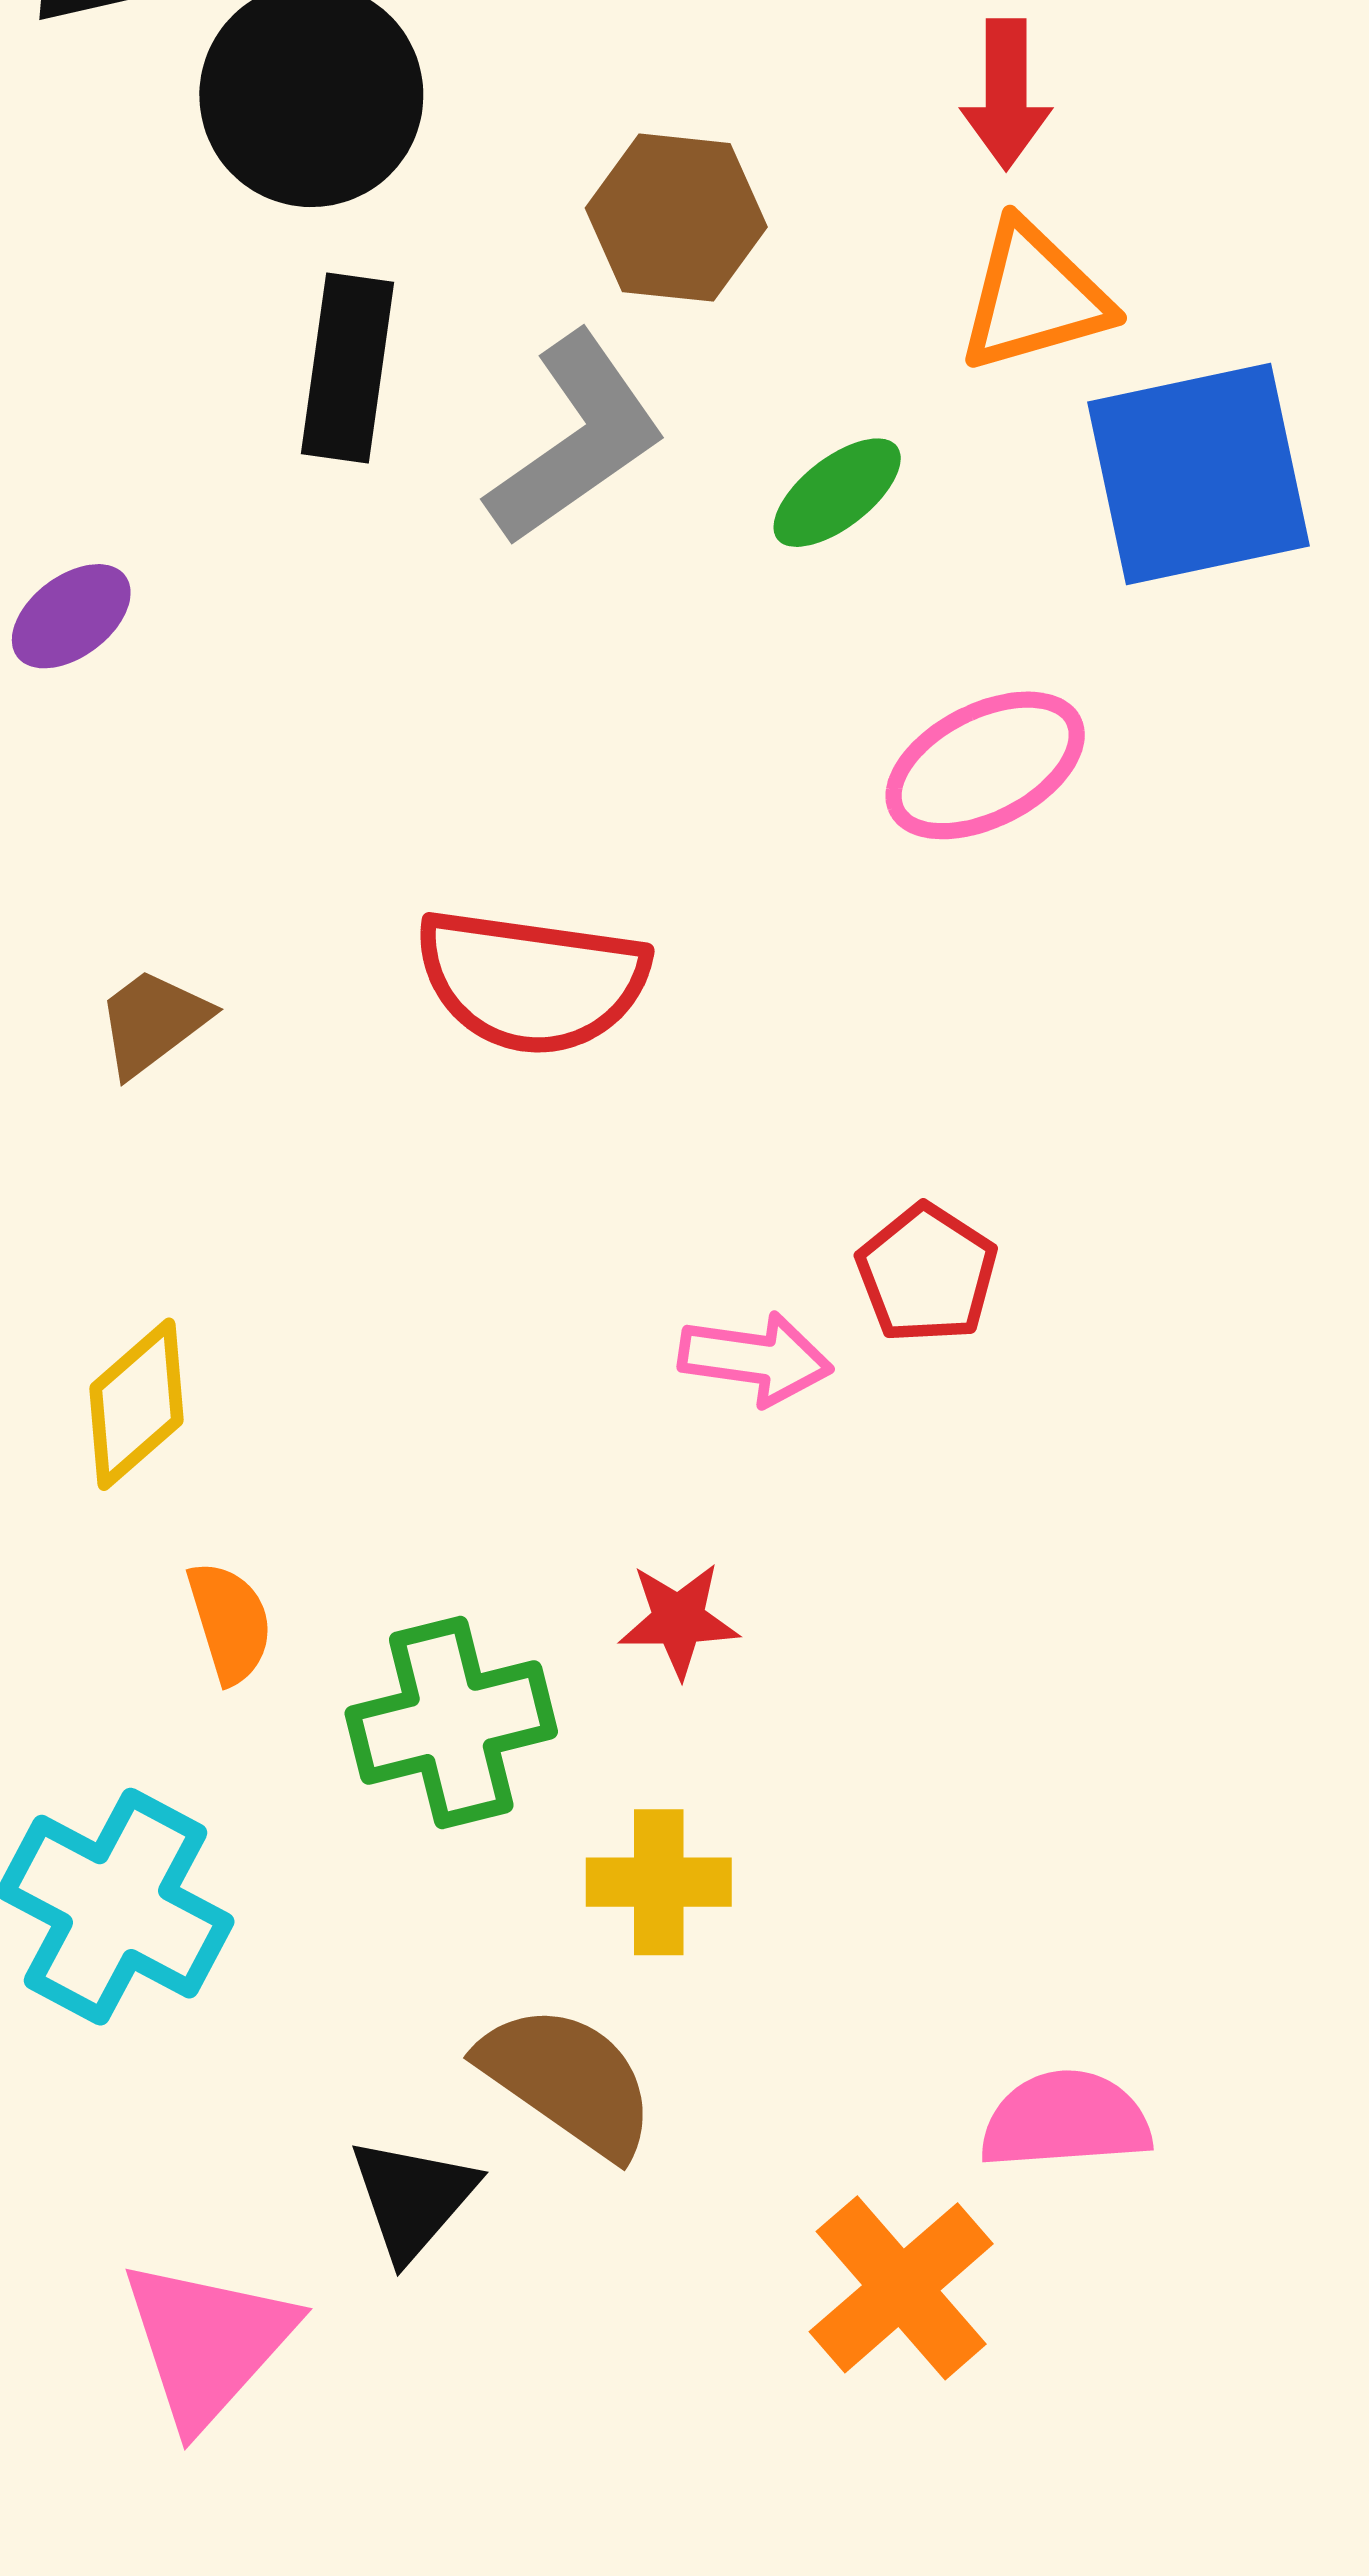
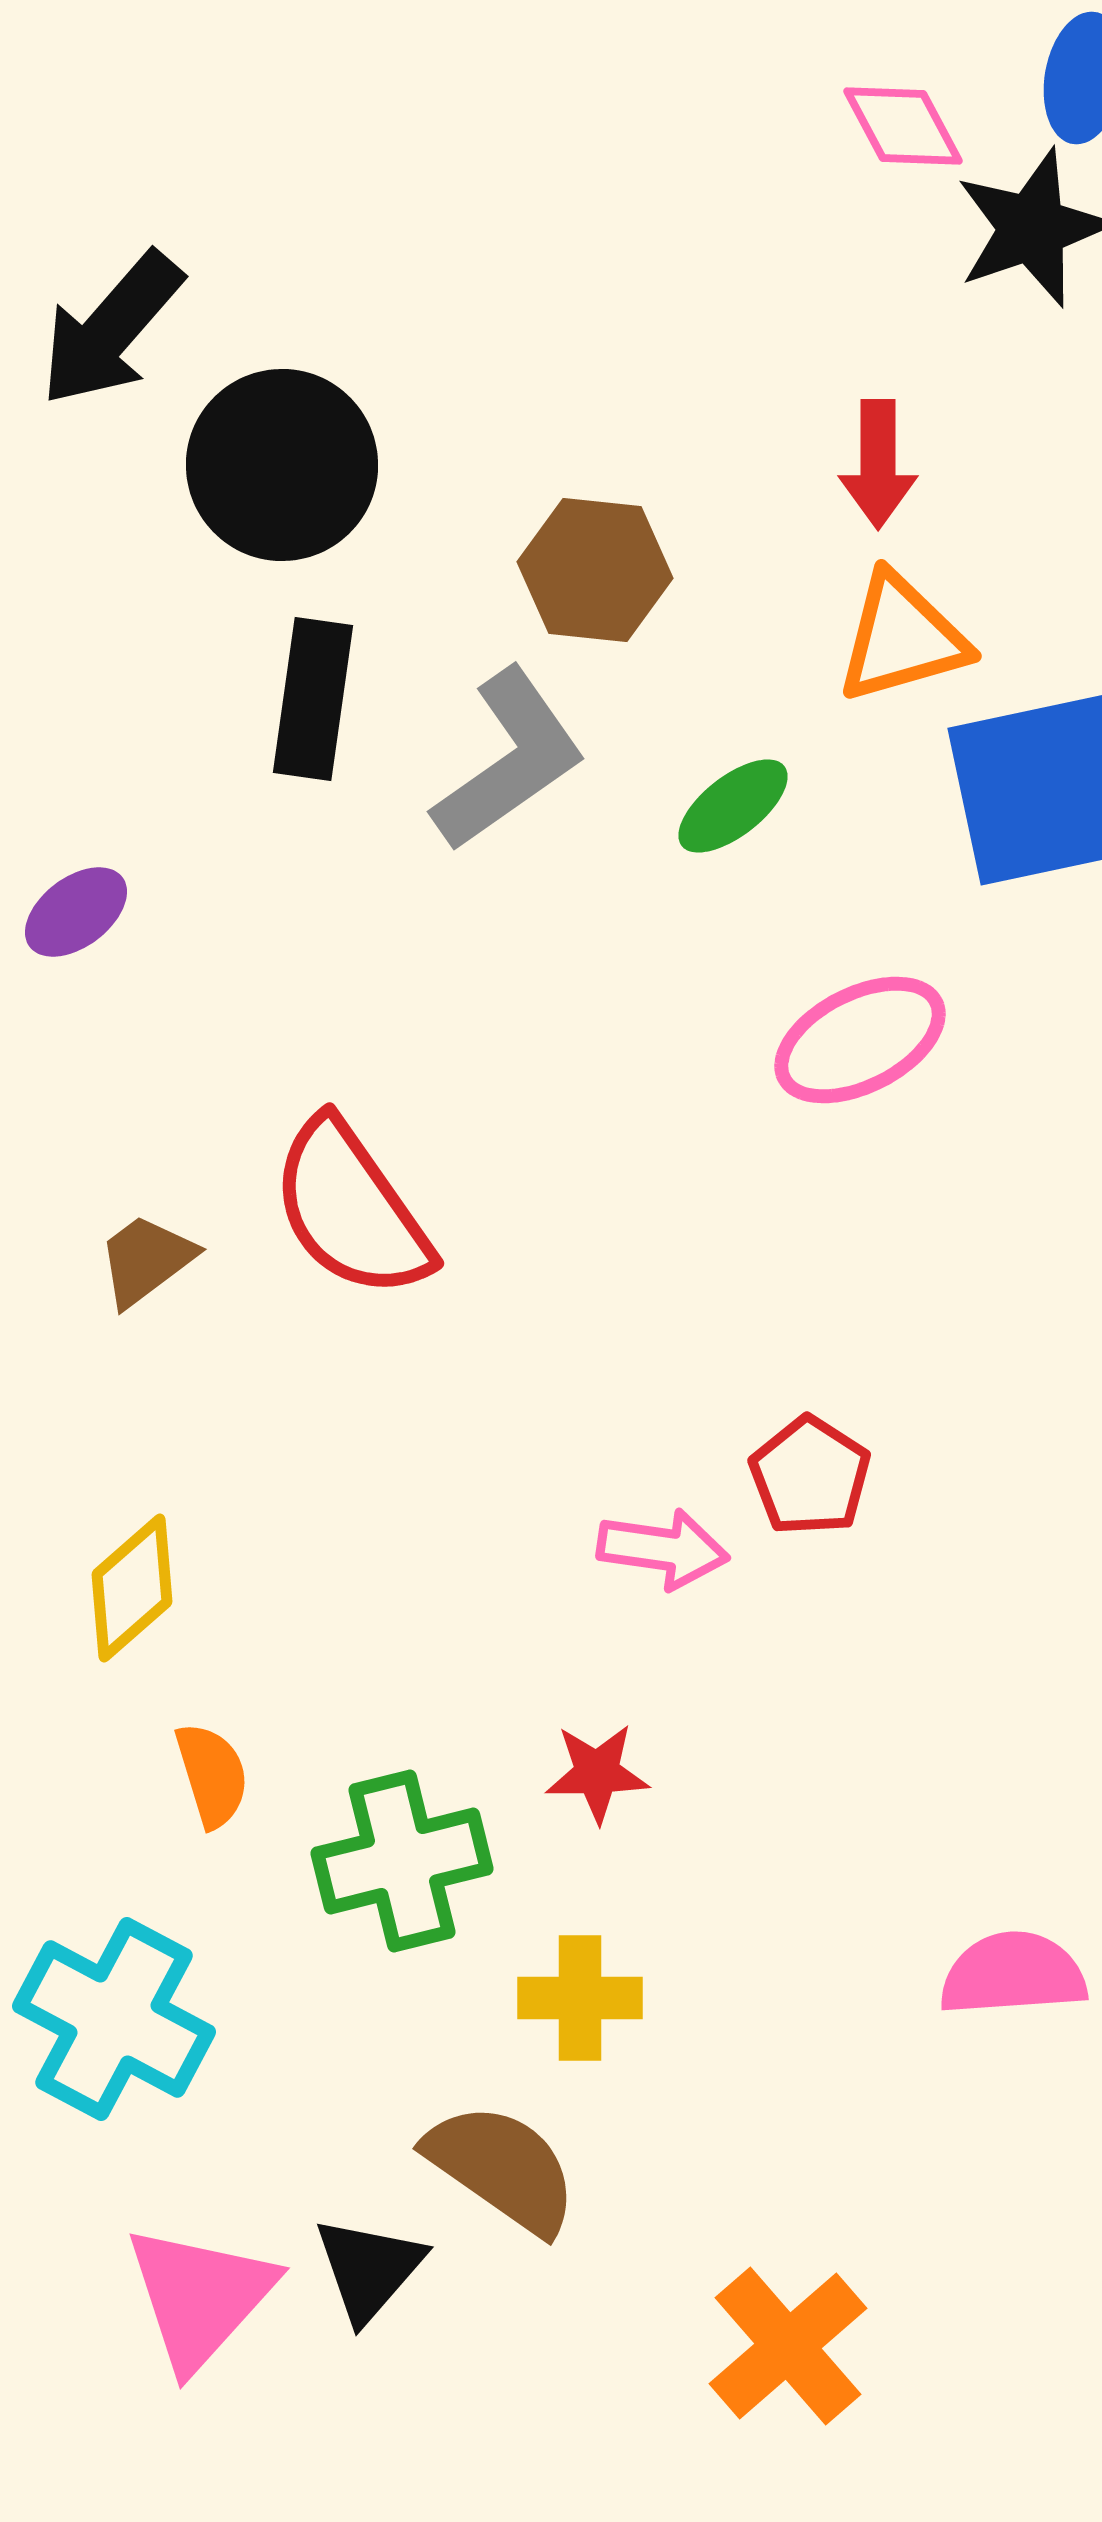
red semicircle: (532, 981) -> (351, 1209), moved, turned 47
pink semicircle: (1066, 2120) -> (1013, 1974), moved
pink triangle: (208, 2343) -> (200, 2297), moved

